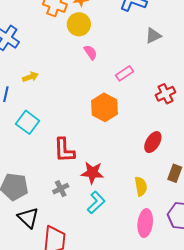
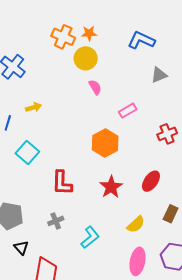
red star: (92, 173) -> (111, 187), moved, turned 30
yellow semicircle: (141, 186) -> (136, 224), turned 54
black triangle: (28, 218) -> (21, 248), size x0.7

